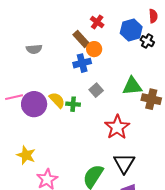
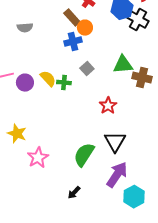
black cross: (147, 41) -> (138, 20), size x1.5
purple circle: (34, 104) -> (25, 83), size x0.7
red star: (117, 127) -> (108, 106), size x0.7

